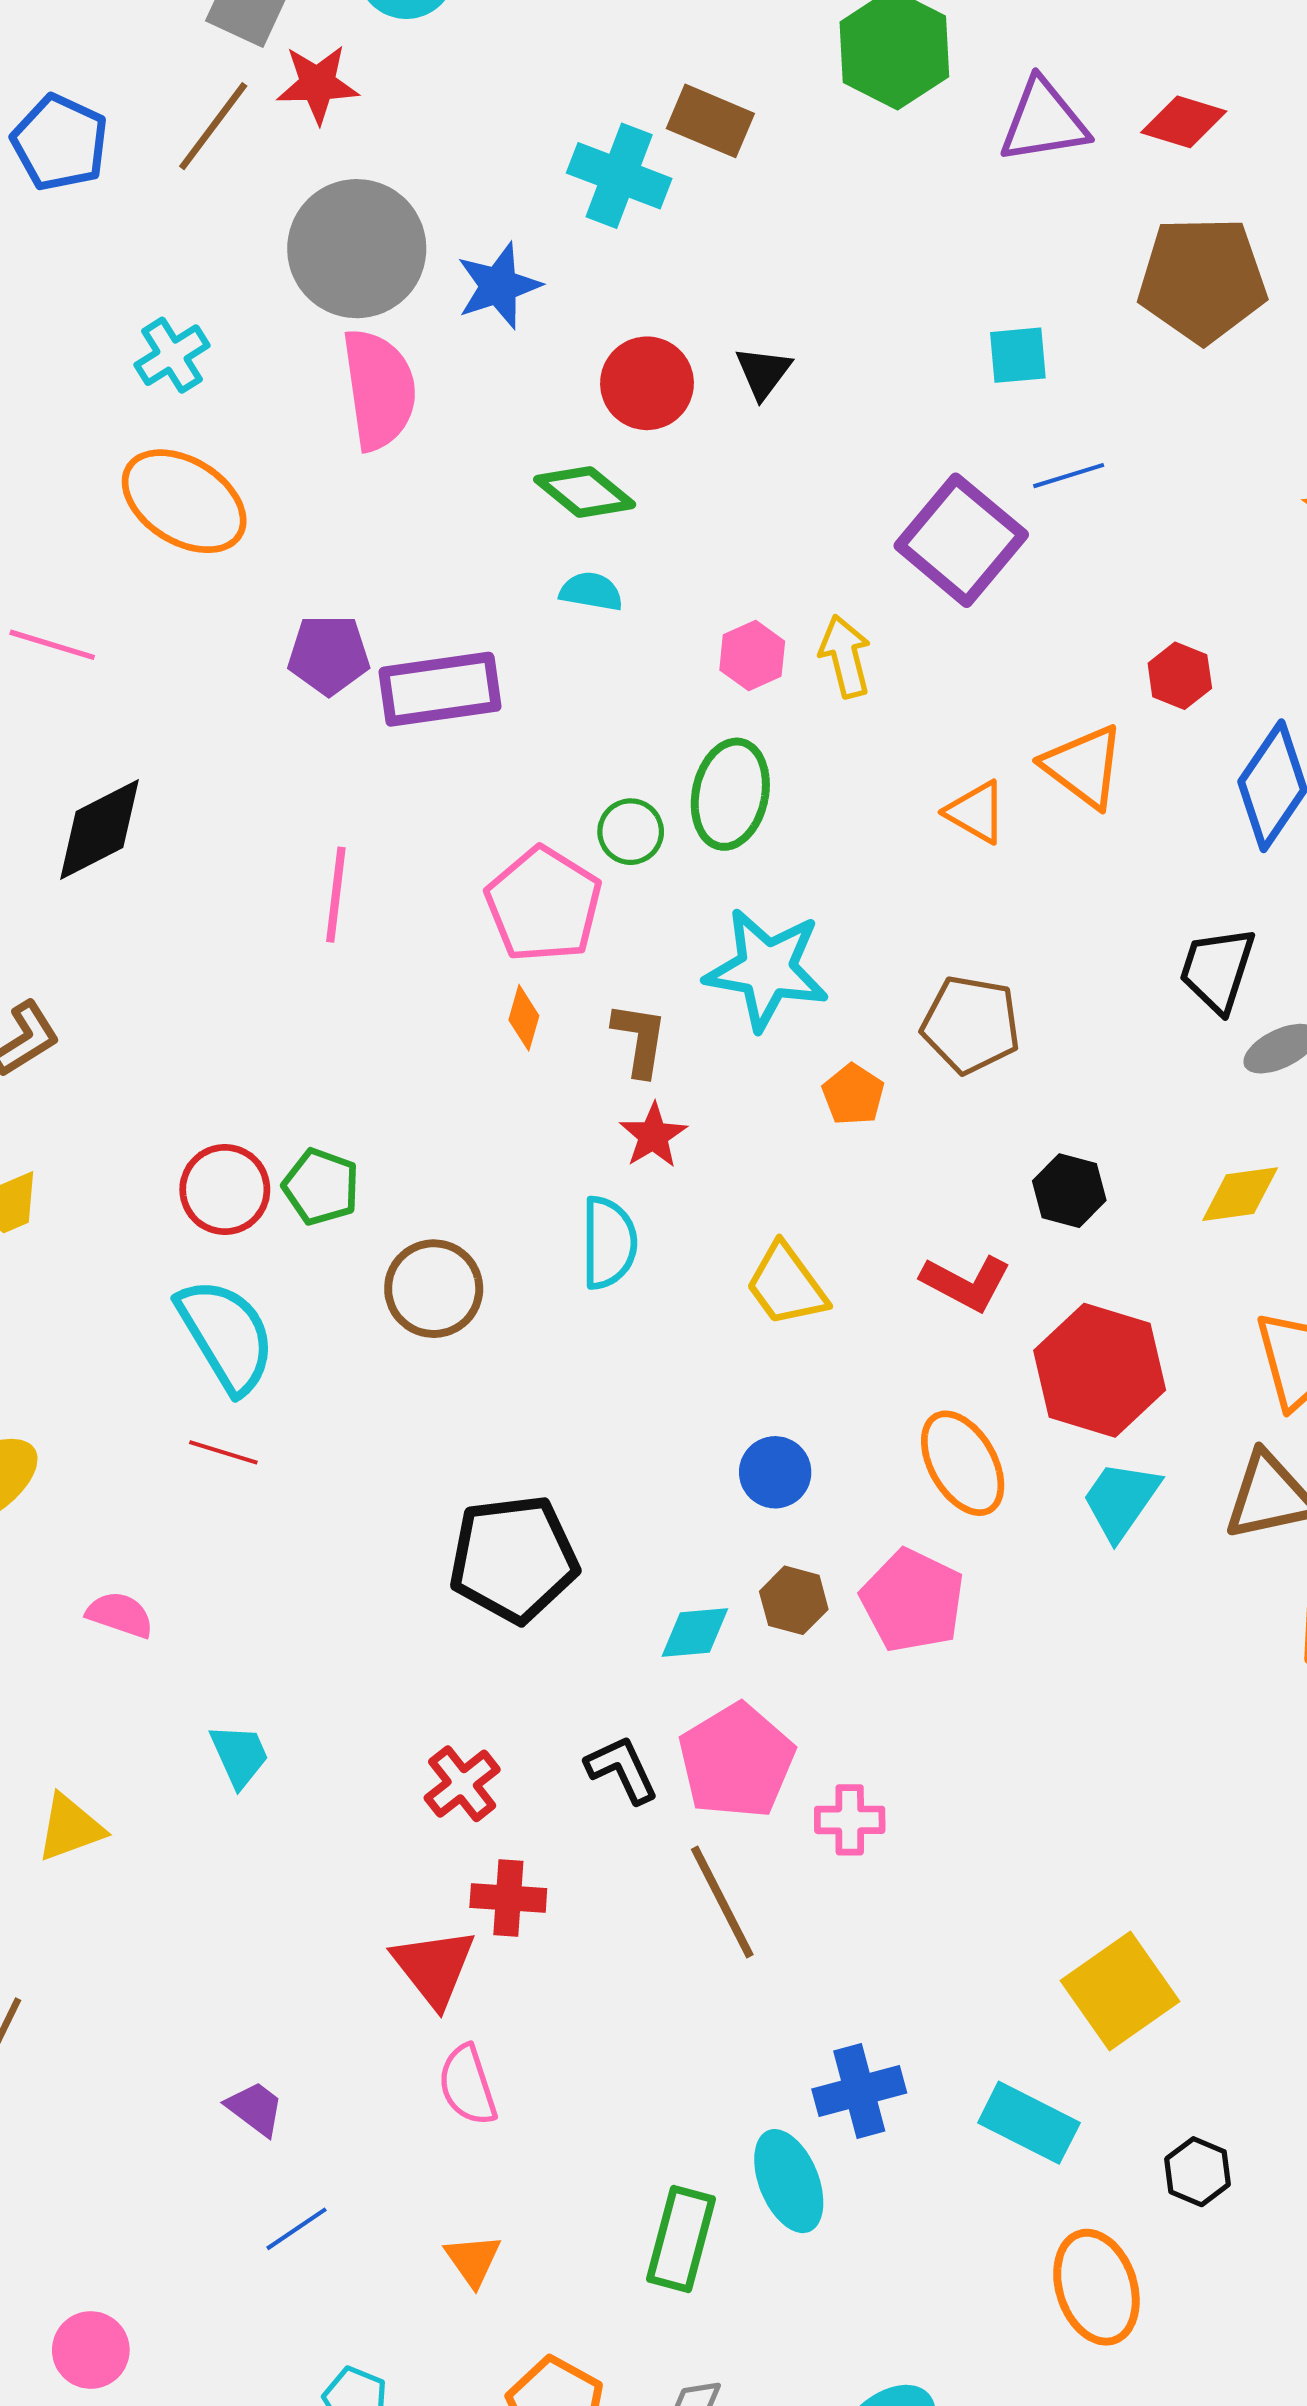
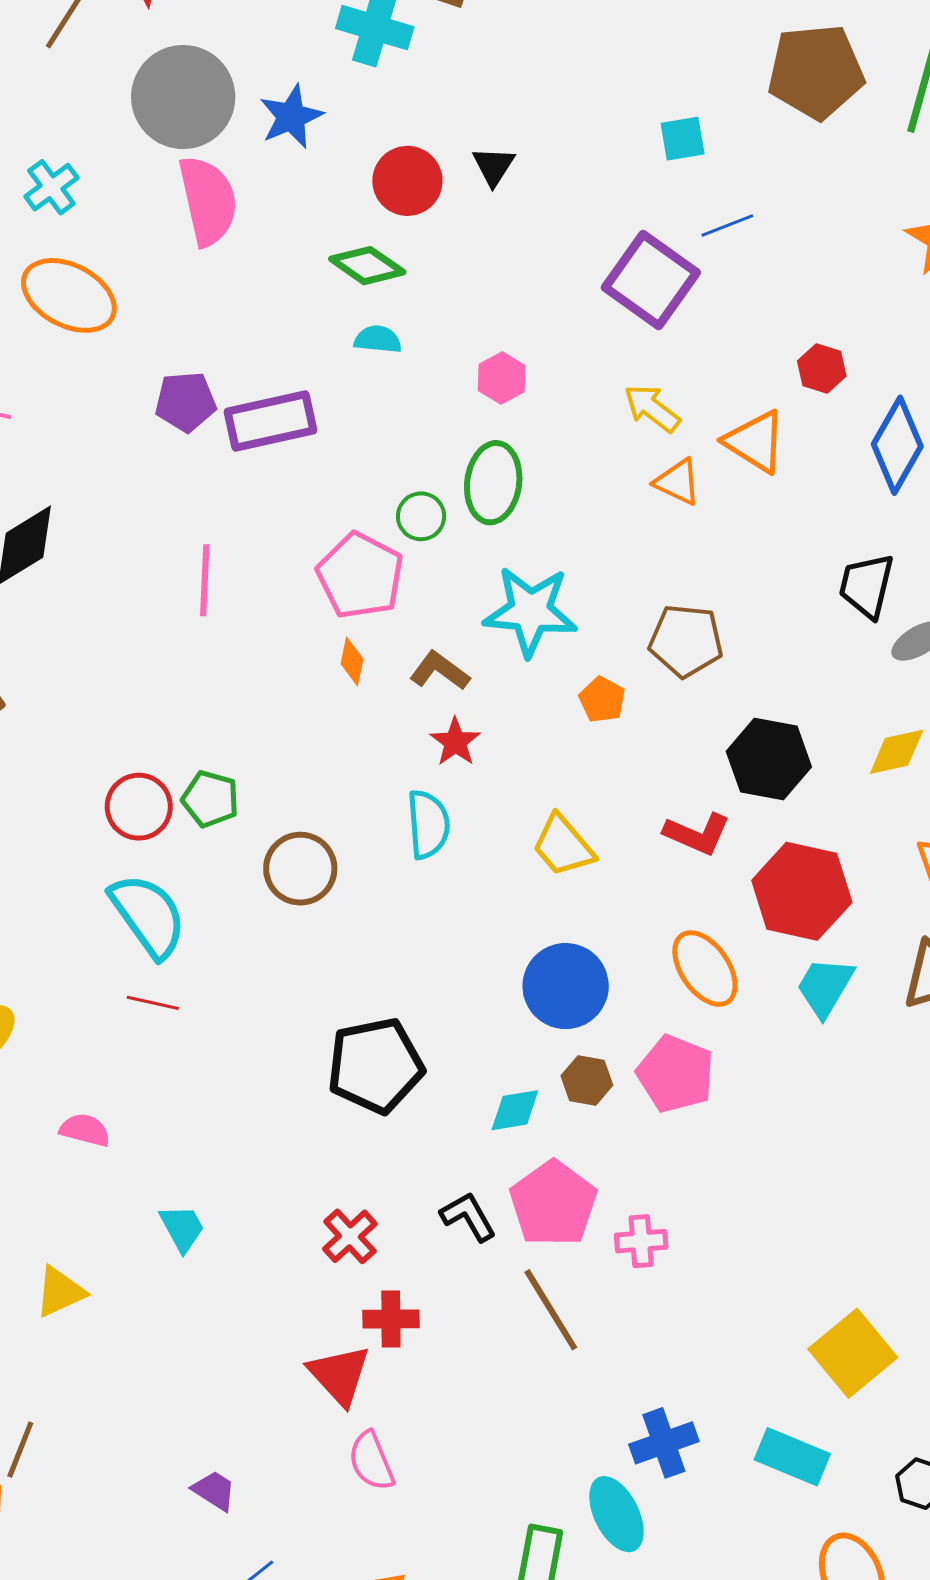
yellow arrow: (845, 656) -> (652, 408), moved, turned -34
brown L-shape: (640, 1039) -> (440, 671), turned -58
black hexagon: (1069, 1191) -> (769, 759), size x1.5
blue circle: (775, 1472) -> (566, 986), size x1.6

